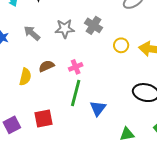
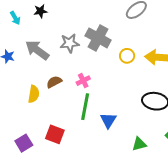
gray cross: (93, 25) -> (98, 38), size x1.4
gray arrow: (32, 33) -> (37, 50), size x1.4
red square: (43, 118) -> (55, 134), turned 36

